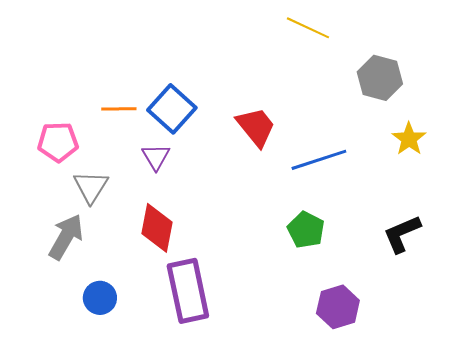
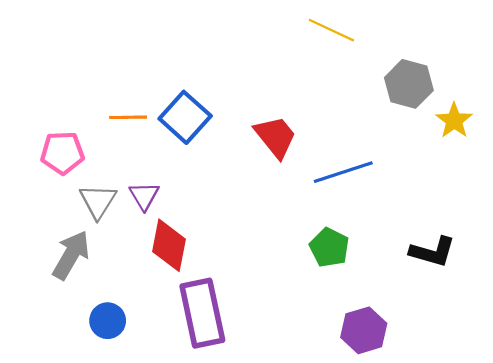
yellow star: (409, 139) -> (454, 121), moved
purple triangle: (156, 157) -> (144, 196), moved
black L-shape: (402, 234) -> (433, 252), turned -141

